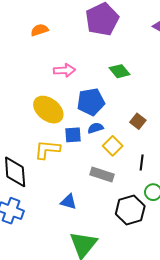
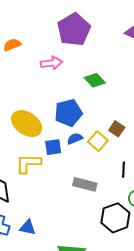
pink arrow: (64, 70) -> (51, 63), moved
yellow square: (113, 146) -> (98, 141), moved
blue triangle: (69, 202) -> (28, 228), moved

